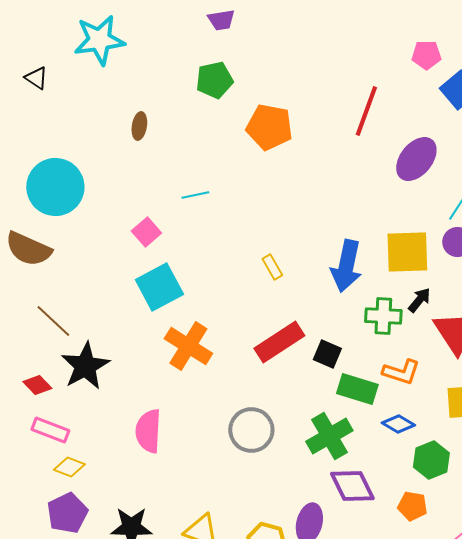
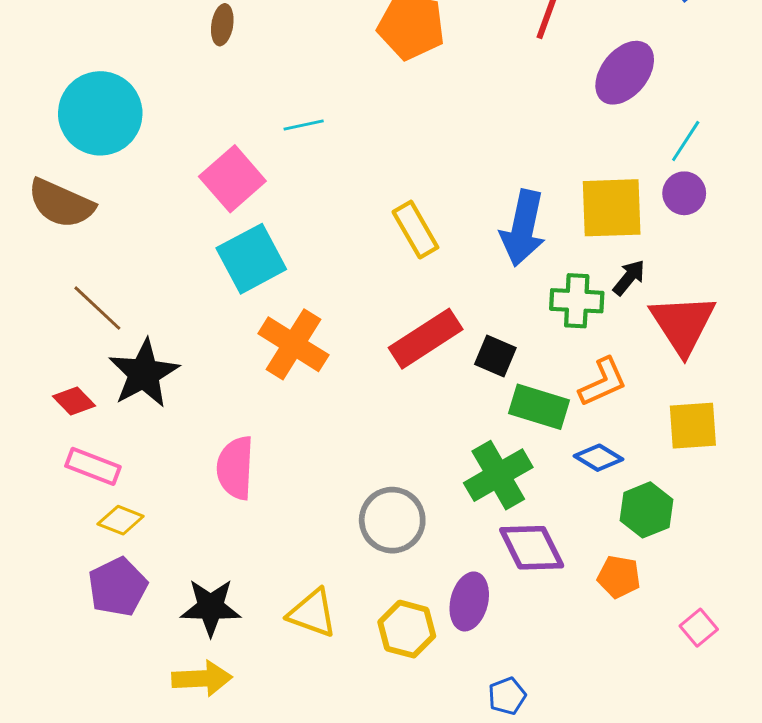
pink square: (146, 232) -> (232, 179), size x1.5
yellow rectangle: (272, 267) -> (415, 230), size x1.5
orange L-shape: (401, 372) -> (603, 382), turned -42
gray circle: (251, 430) -> (392, 520), moved

